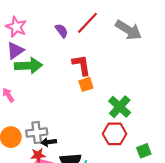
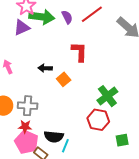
green arrow: (28, 66) -> (42, 17), moved
orange square: (86, 84) -> (64, 79), moved, turned -32
black arrow: (49, 142) -> (45, 68), moved

